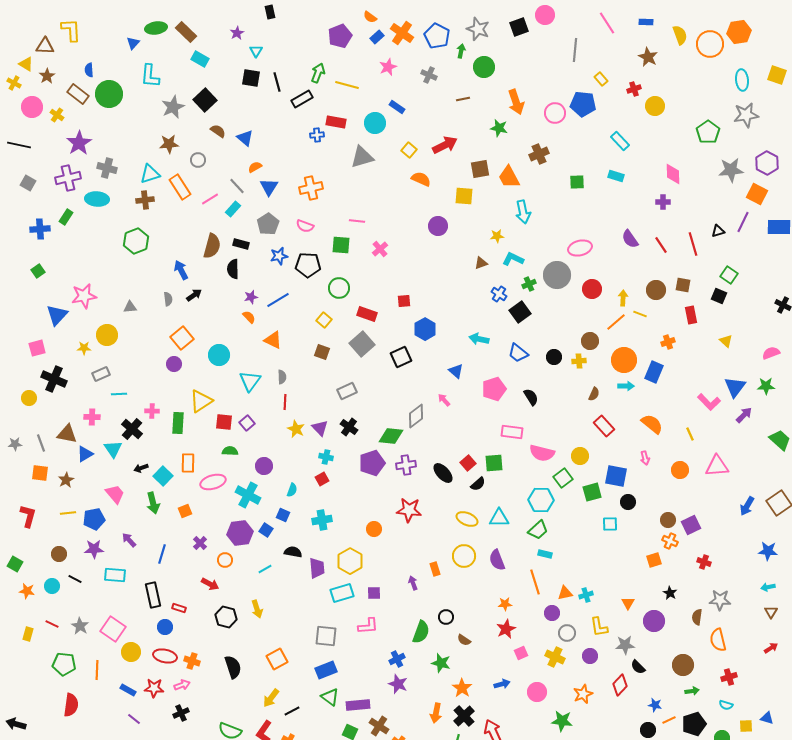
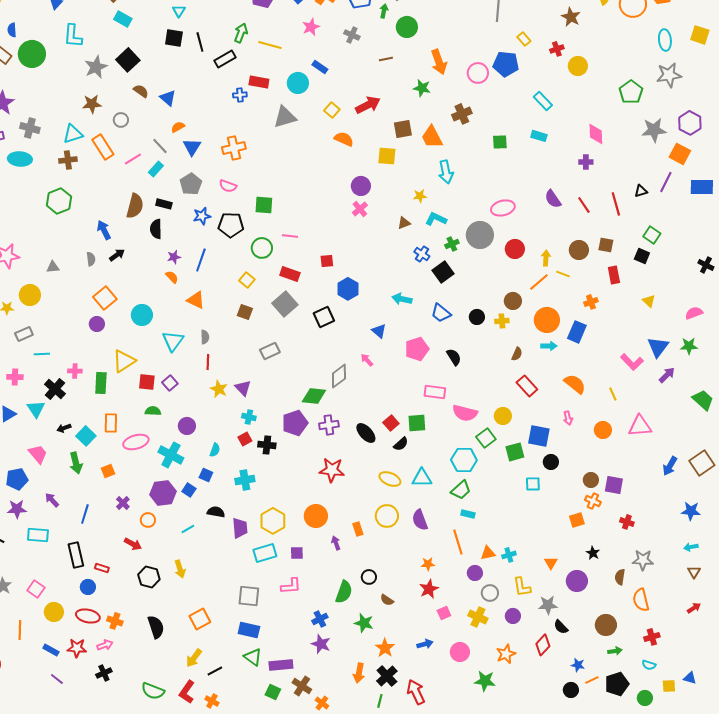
pink line: (357, 221) -> (290, 236), moved
pink cross: (380, 249) -> (360, 209), moved
blue line: (278, 300) -> (201, 260), turned -40
black cross: (349, 427) -> (267, 445), moved, turned -30
purple square: (691, 525) -> (614, 485), turned 36
orange circle: (374, 529) -> (316, 516), moved, size x1.5
pink square: (113, 629) -> (36, 589), size x0.7
blue rectangle: (326, 670) -> (249, 630), turned 35

